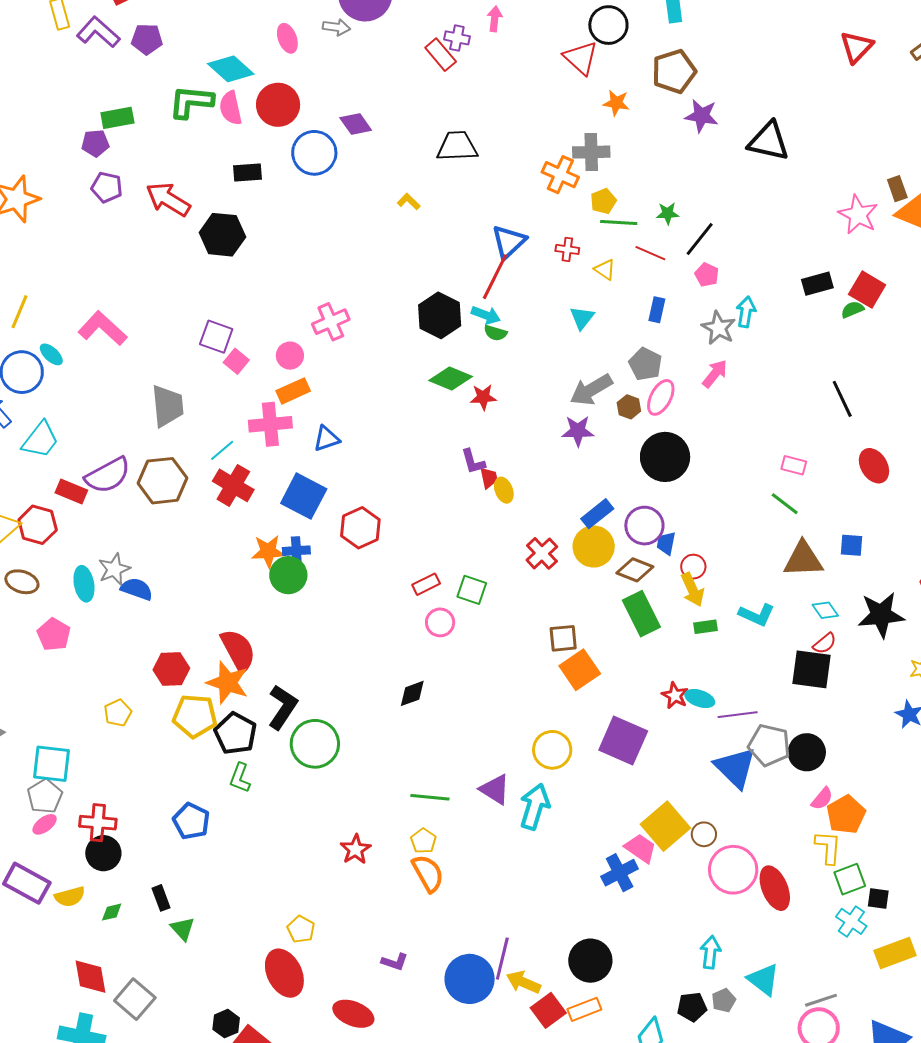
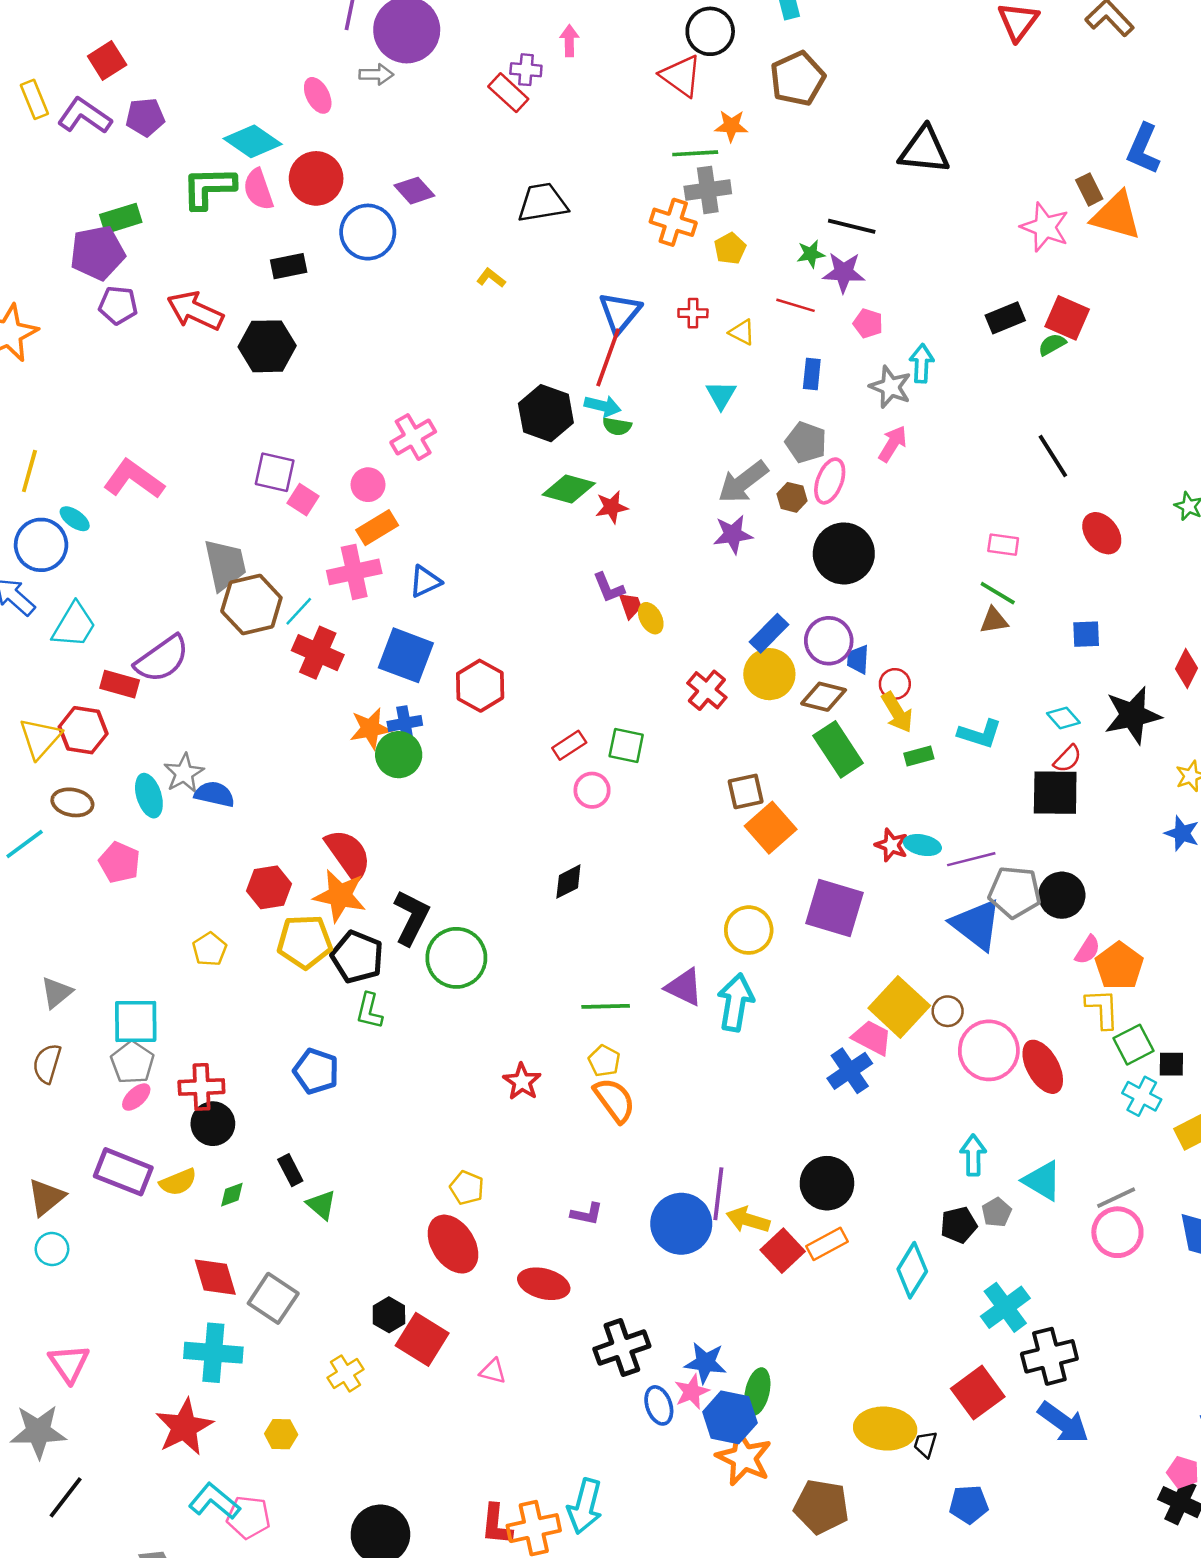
purple star: (701, 116) -> (844, 272), moved
purple pentagon: (95, 143) -> (97, 253), size x1.6
green line: (619, 222) -> (695, 153), moved
black line: (700, 239) -> (852, 226), moved, turned 72
brown hexagon: (162, 481) -> (251, 605), moved
brown triangle: (803, 559) -> (994, 621), moved, size x0.6

